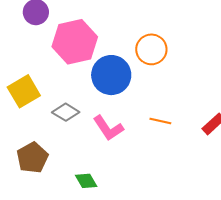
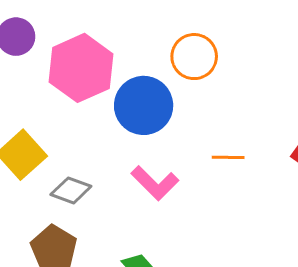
gray diamond: (66, 112) -> (71, 190), moved

